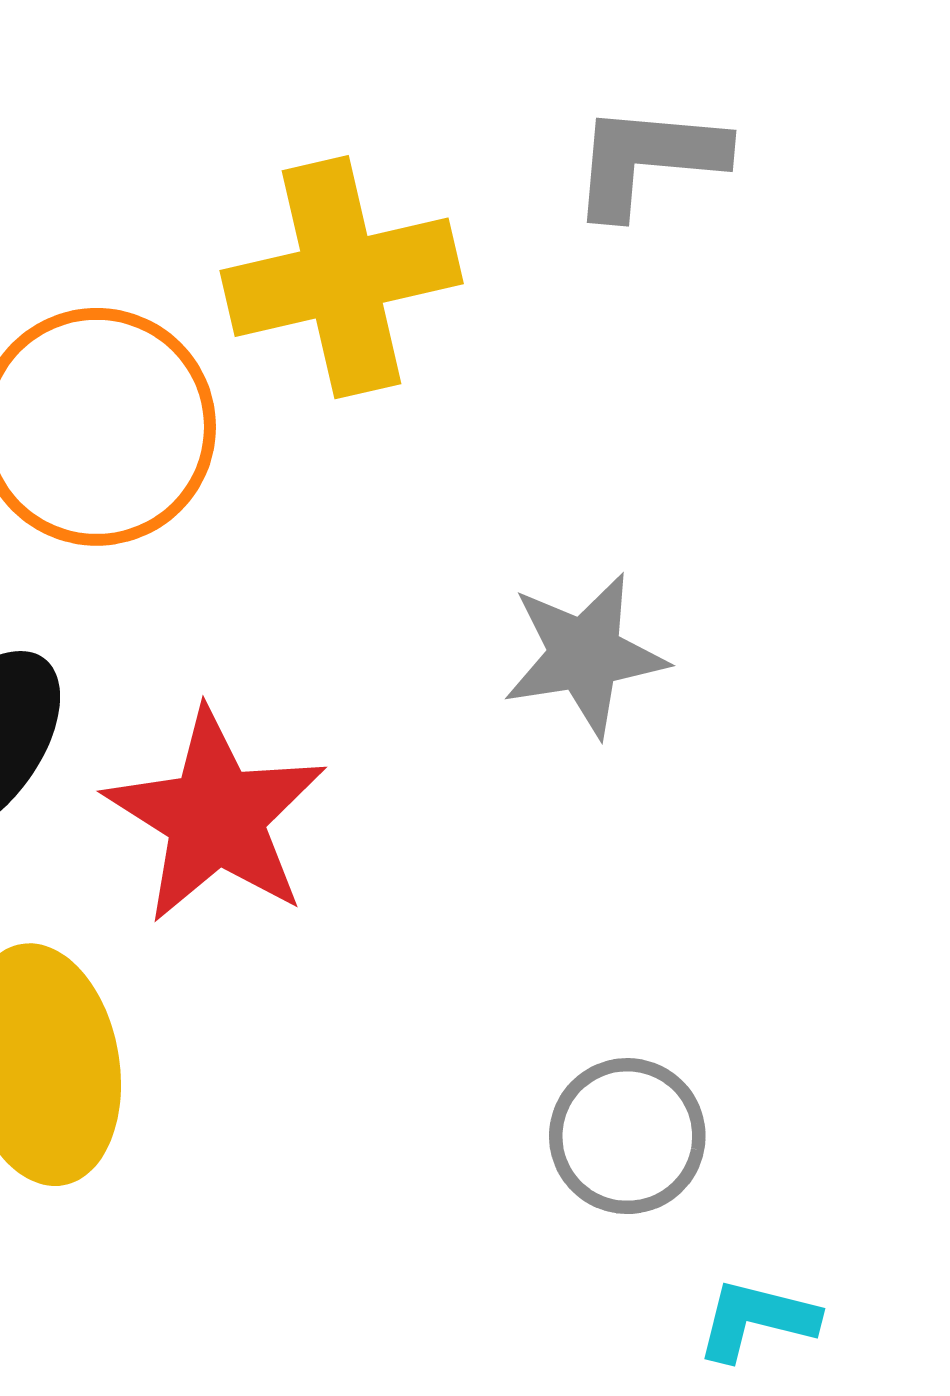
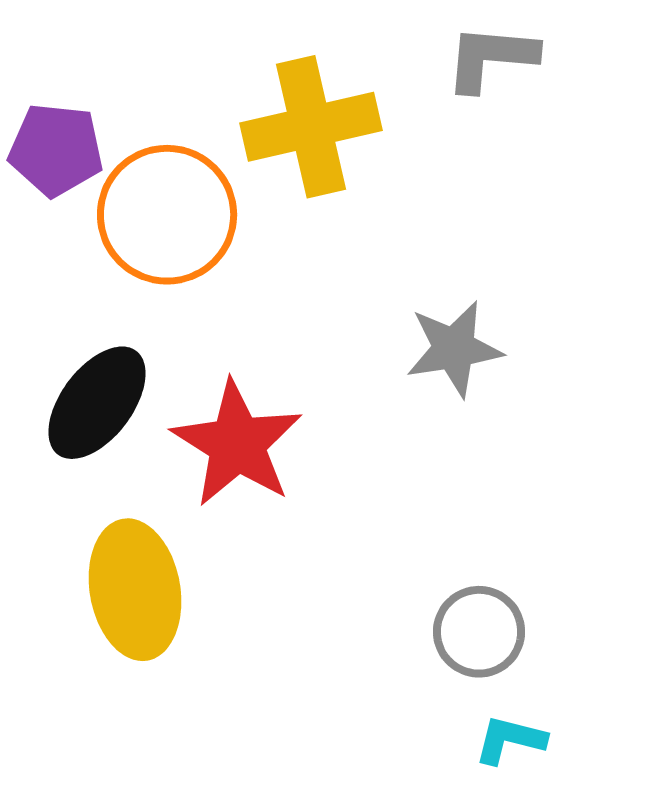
cyan L-shape: (757, 1320) -> (510, 740), moved

